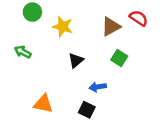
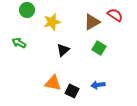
yellow star: (63, 27) -> (52, 22), turned -30
blue arrow: (98, 87) -> (98, 85), moved
orange triangle: (43, 104) -> (53, 83), moved

